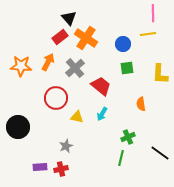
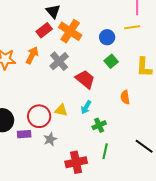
green square: (127, 68) -> (111, 61), turned -32
red circle: (56, 98) -> (39, 116), moved
green cross: (128, 137) -> (99, 125), moved
purple rectangle: (40, 167) -> (24, 134), moved
red cross: (61, 169) -> (76, 162), moved, size x1.5

